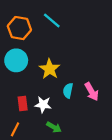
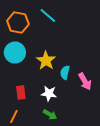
cyan semicircle: (68, 91) -> (65, 72), moved
white star: (43, 105) -> (49, 94), moved

